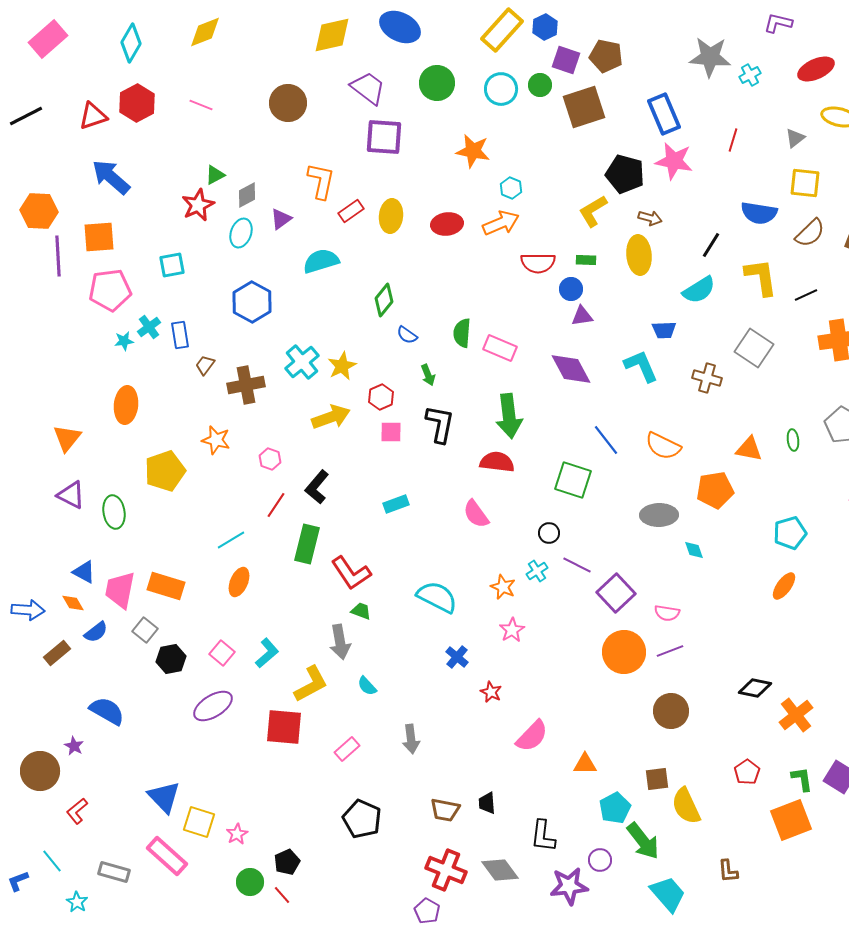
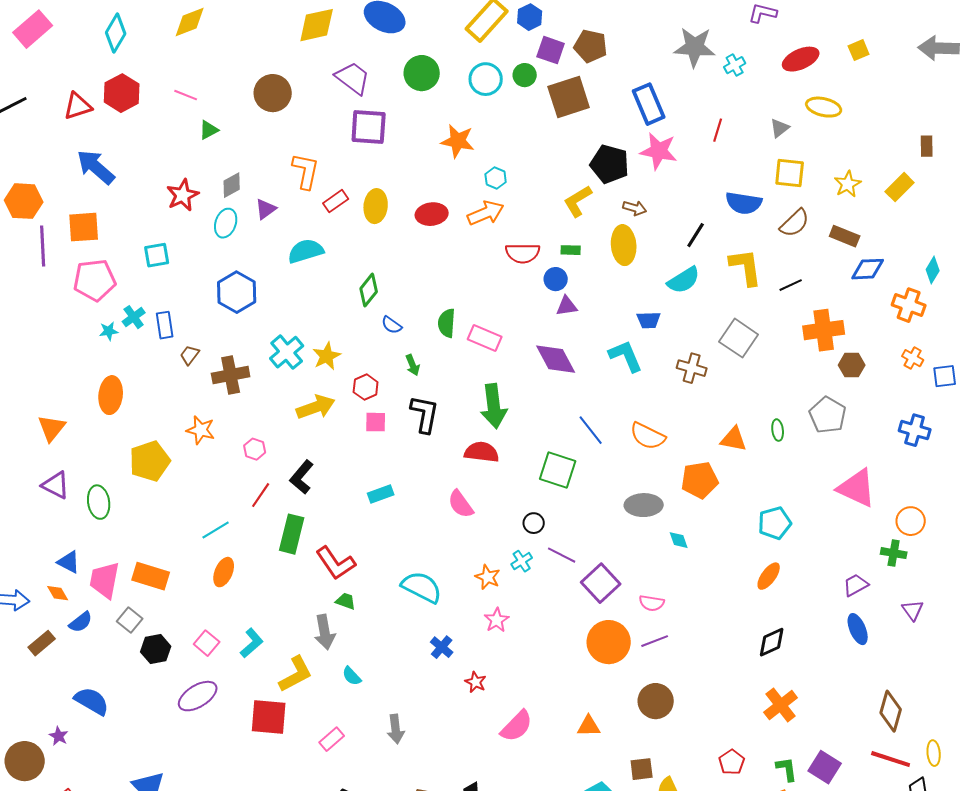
green triangle: (215, 175) -> (209, 130), moved
black diamond: (755, 688) -> (772, 642), moved, turned -36
orange triangle: (585, 764) -> (589, 726), moved

